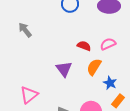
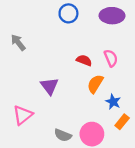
pink semicircle: (108, 44) -> (111, 58), turned 91
purple triangle: (64, 69) -> (49, 86), moved

